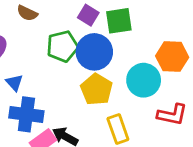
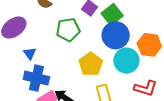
green square: (119, 21) -> (112, 14), turned -35
blue circle: (94, 52) -> (116, 35), moved

